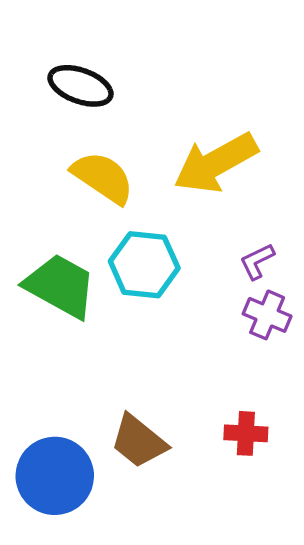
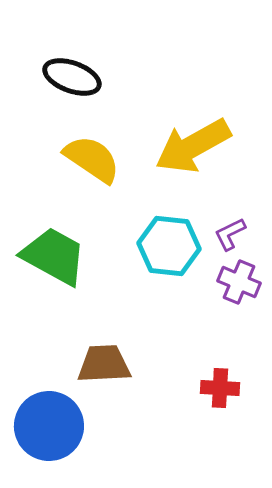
cyan hexagon: (144, 265) -> (169, 246), moved
brown trapezoid: (139, 441) -> (104, 364), moved, turned 138

